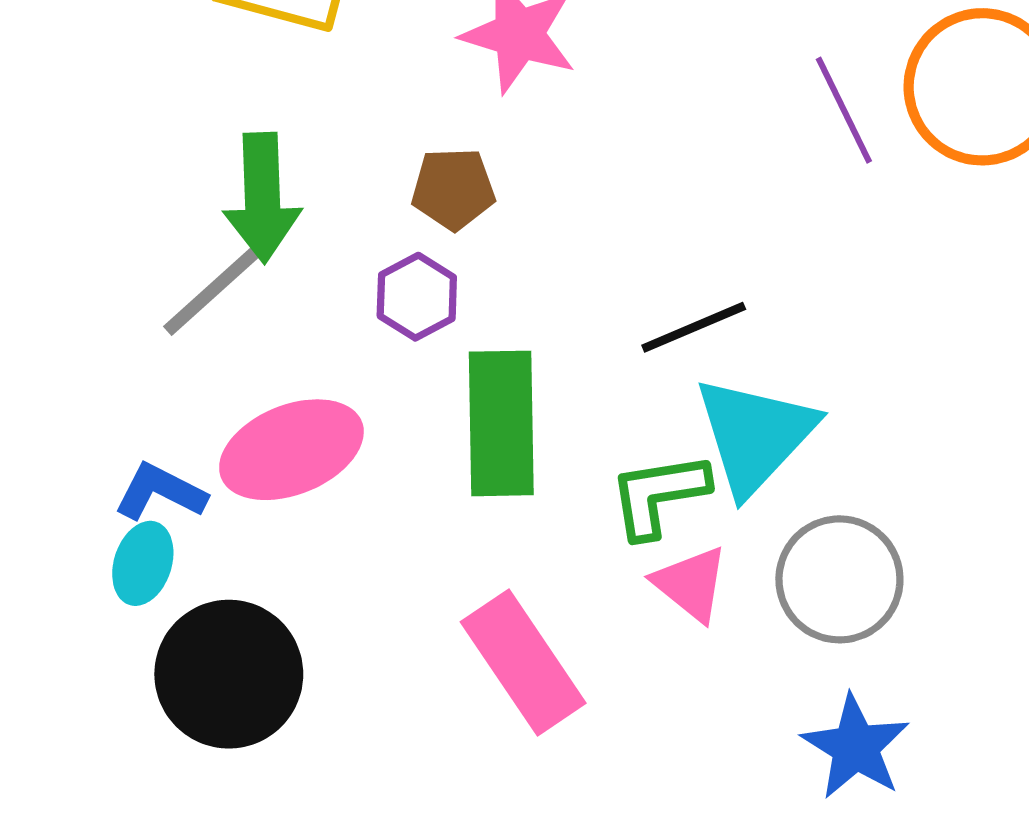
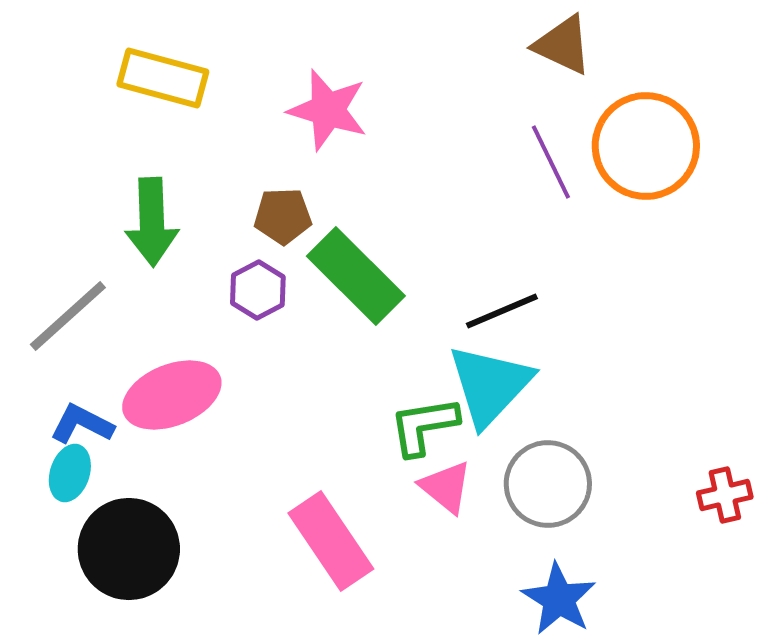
gray line: (219, 285) -> (68, 316), moved
black line: (694, 327) -> (502, 311), moved
green rectangle: (501, 423) -> (356, 276), moved, turned -44

